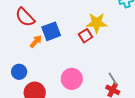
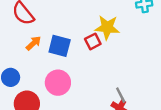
blue square: (51, 31) -> (60, 46), moved, turned 30
pink circle: (72, 79) -> (58, 83), moved

